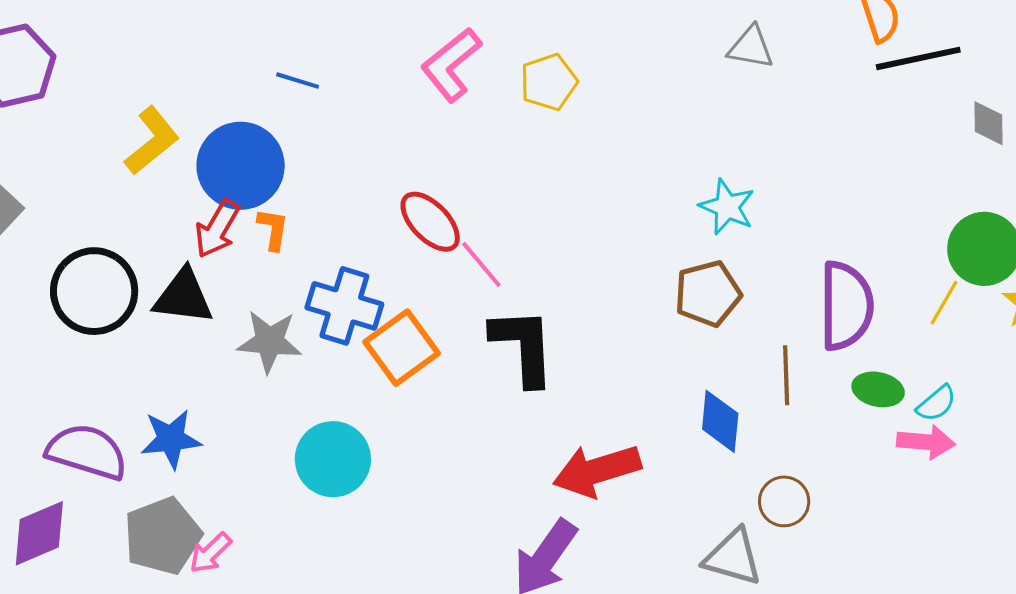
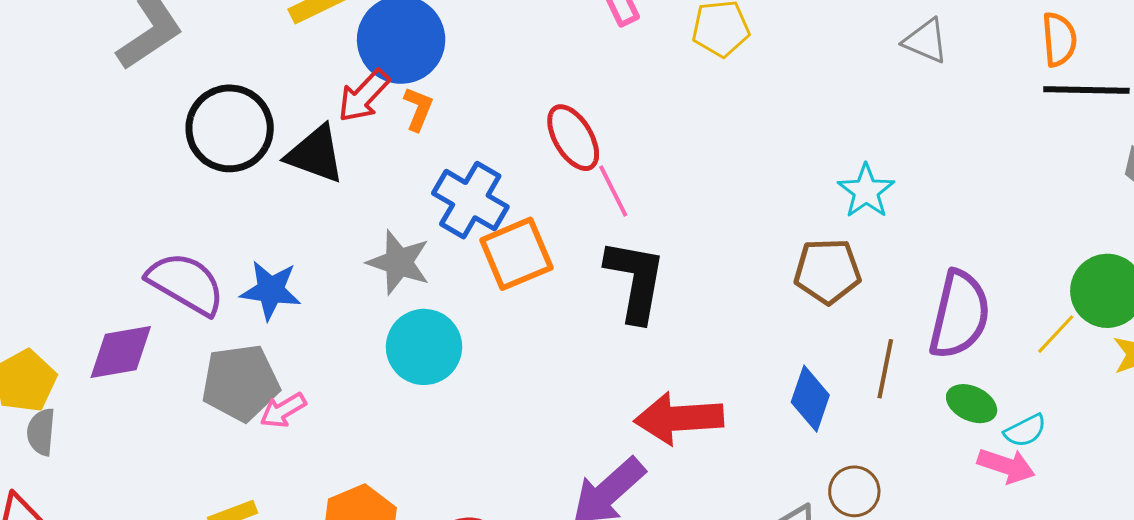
gray star: (269, 341) -> (399, 262), moved

